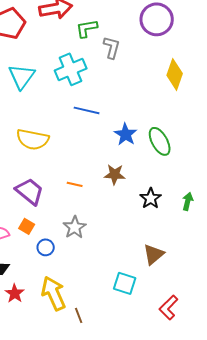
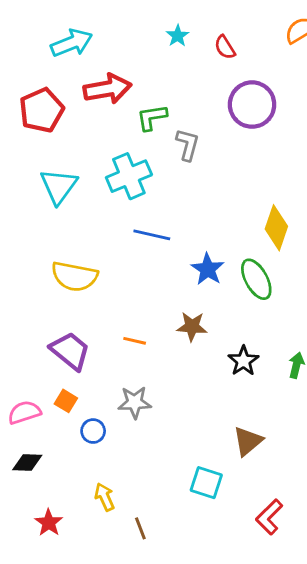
yellow diamond: (175, 74) -> (276, 228), moved
gray star: (75, 227) -> (135, 402), turned 30
red star: (15, 293) -> (49, 523), moved
yellow arrow: (54, 293) -> (105, 497), size x0.6

